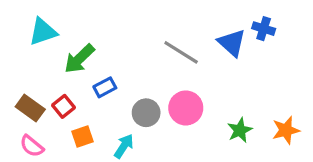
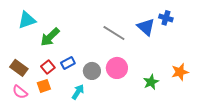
blue rectangle: (105, 87) -> (68, 63), moved
red square: (64, 106) -> (48, 67), moved
orange star: (286, 130) -> (180, 72), moved
orange square: (83, 137) -> (44, 86), moved

